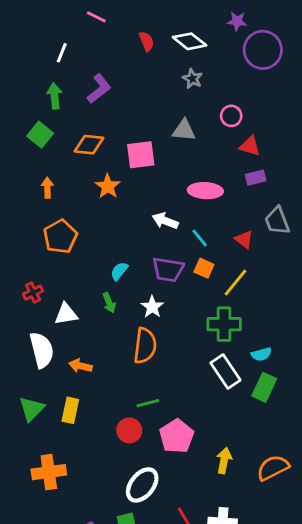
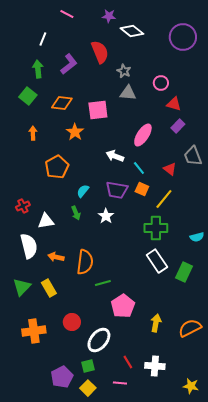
purple star: (237, 21) -> (109, 16), moved
red semicircle: (146, 41) -> (100, 52), moved, size x1.6
gray star: (192, 79) -> (124, 71), moved
purple rectangle: (256, 178) -> (178, 126), turned -32
pink ellipse: (205, 191) -> (143, 135), turned -60
orange pentagon: (60, 237) -> (57, 167), moved
orange semicircle: (145, 346) -> (85, 262), moved
cyan semicircle: (261, 354) -> (197, 237), moved
yellow rectangle: (70, 410) -> (49, 288), turned -42
red circle: (129, 430) -> (72, 322), moved

